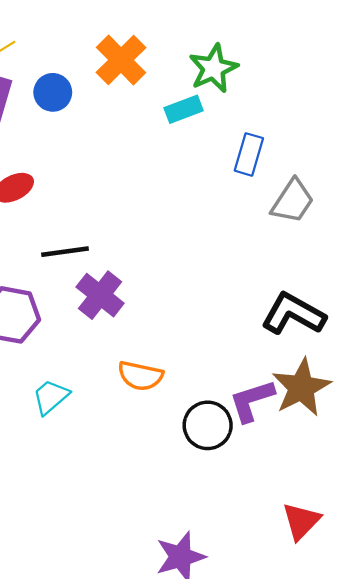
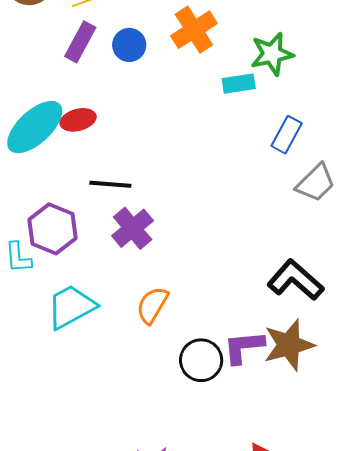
orange semicircle: (140, 376) -> (152, 305), turned 96
cyan trapezoid: (51, 397) -> (71, 307), size x1.5

